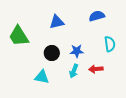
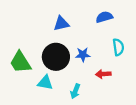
green trapezoid: (19, 36) -> (20, 62), moved
black circle: (52, 53) -> (56, 57), size x1.6
cyan arrow: (74, 71) -> (75, 91), moved

